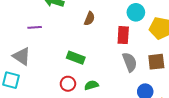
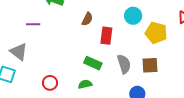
red rectangle: (123, 35) -> (106, 36), moved
green rectangle: (76, 58) -> (93, 63), moved
red circle: (68, 84) -> (50, 83), moved

